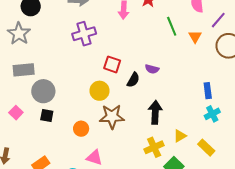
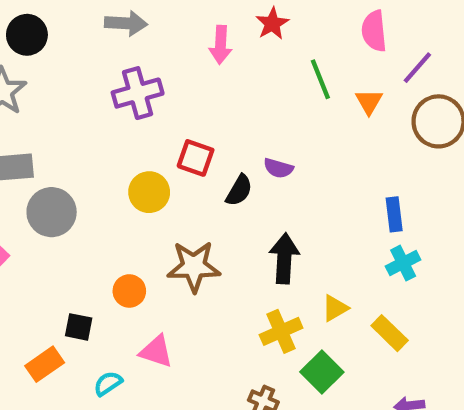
yellow circle: (100, 91) -> (149, 192), moved
black square: (47, 115) -> (79, 327), moved

